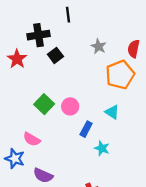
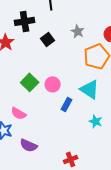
black square: (55, 55) -> (48, 39), moved
cyan triangle: (112, 112) -> (90, 89), size x1.5
cyan star: (102, 148) -> (96, 121), moved

